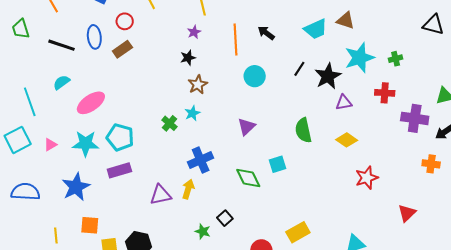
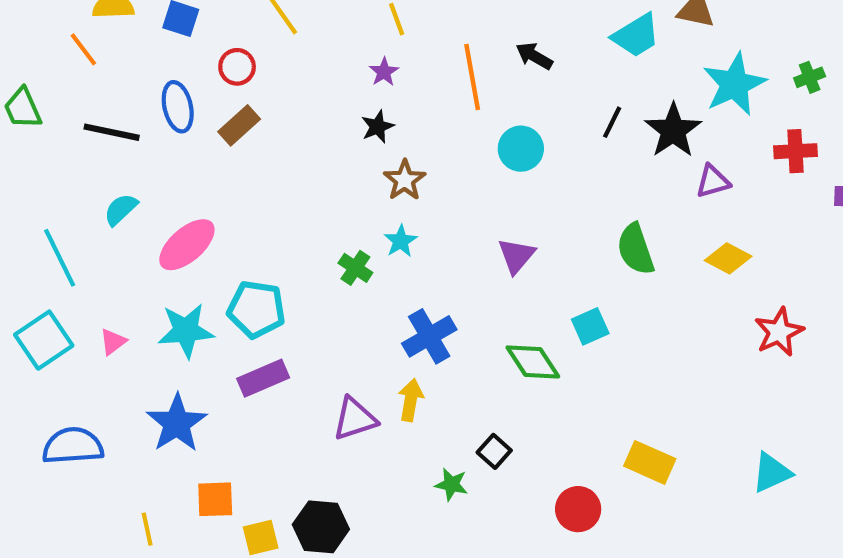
yellow rectangle: (298, 232) -> (650, 462), turned 60

